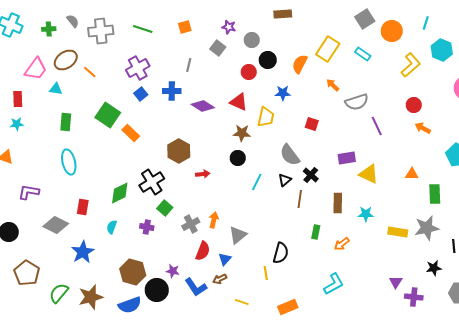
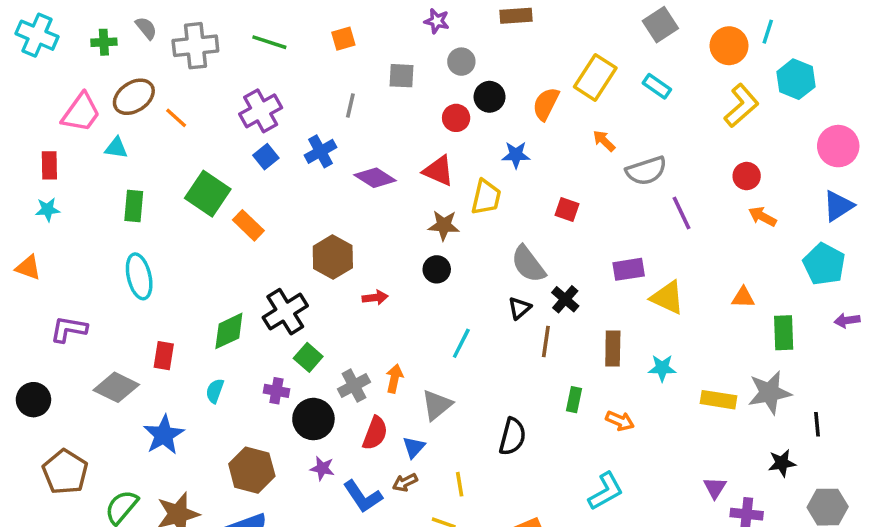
purple star: (229, 27) -> (437, 21), moved
orange circle: (392, 31) -> (729, 46), moved
gray square: (218, 48) -> (401, 76), turned -35
blue cross: (172, 91) -> (320, 151), turned -30
cyan line: (257, 182) -> (461, 343), moved
orange arrow: (342, 244) -> (620, 421), turned -119
yellow line: (266, 273) -> (460, 484), moved
black circle: (157, 290) -> (313, 419), moved

